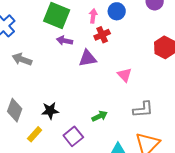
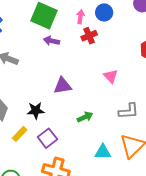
purple triangle: (88, 58) -> (63, 86), moved
purple square: (73, 136) -> (47, 138), moved

